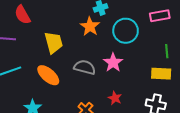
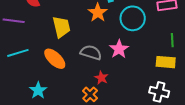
red star: (115, 98) -> (101, 78), moved

